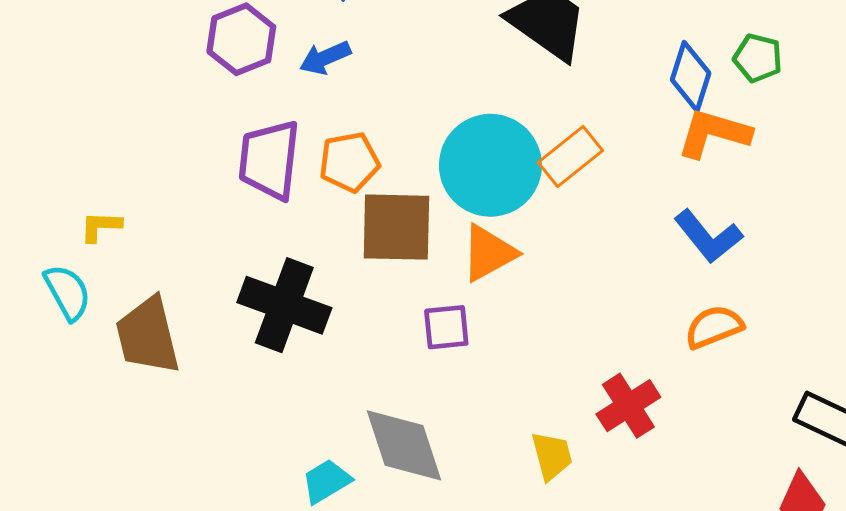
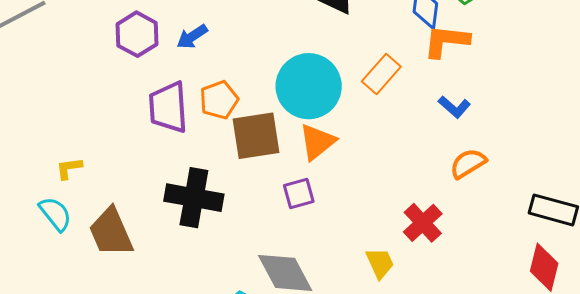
orange rectangle: (570, 156) -> (381, 74), moved
blue L-shape: (708, 236) -> (454, 107), size x0.7

